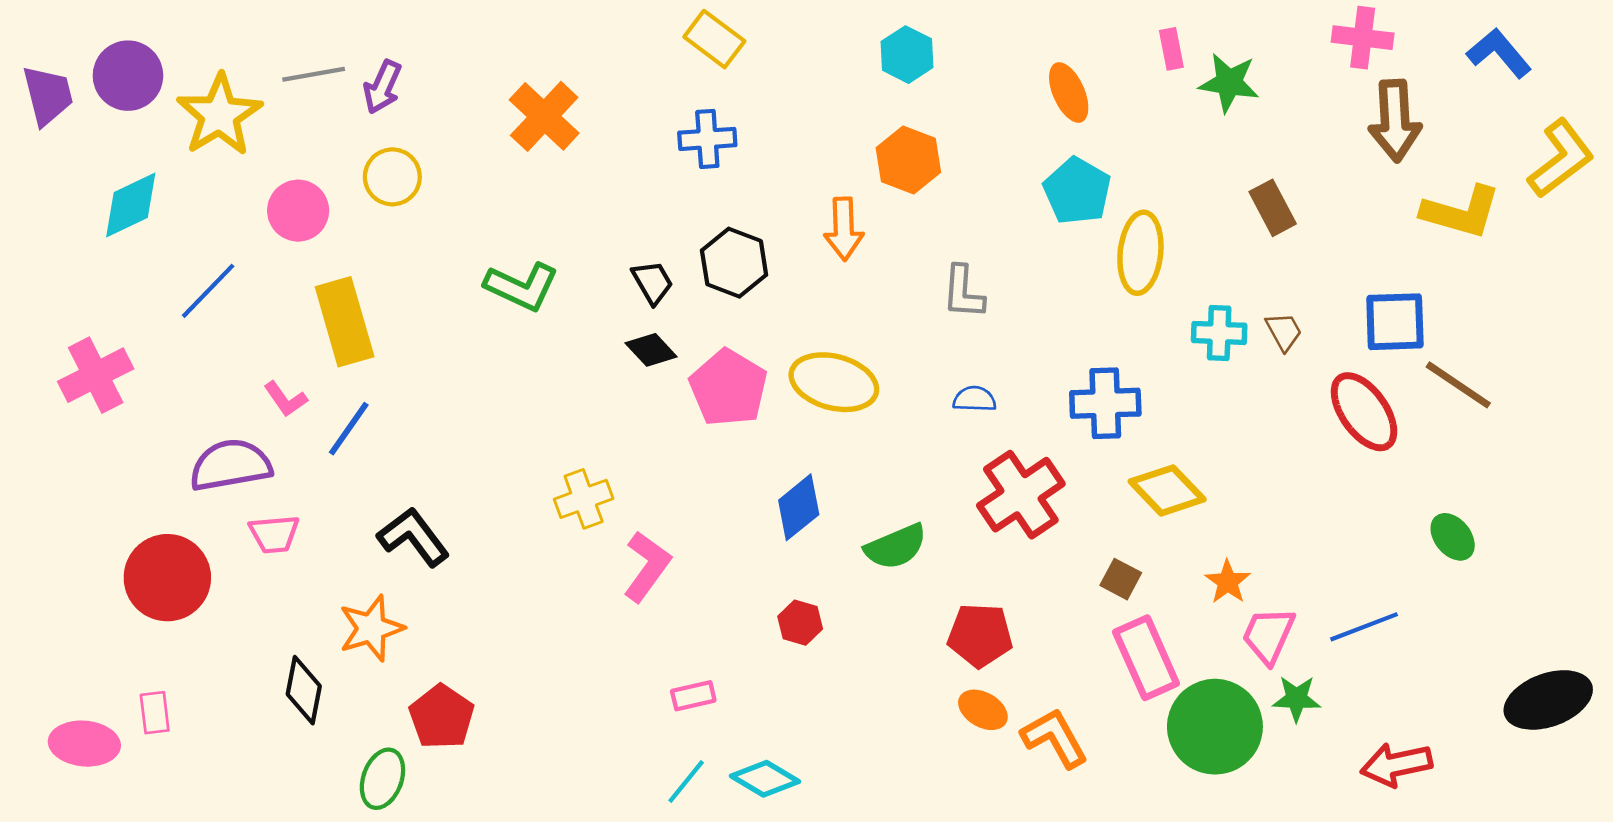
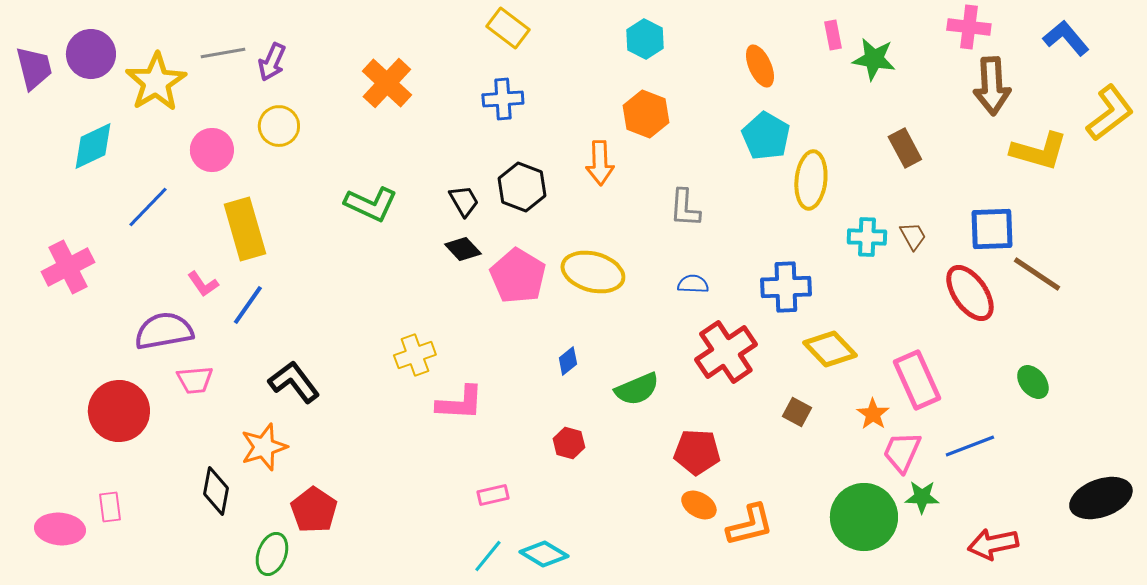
blue diamond: (799, 507) -> (568, 361), size x0.6
pink L-shape: (647, 566) -> (460, 403), turned 57
pink rectangle: (1146, 658) -> (917, 380), moved
orange L-shape: (1055, 738) -> (750, 525), turned 105

